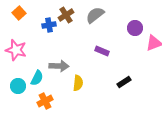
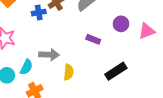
purple circle: (135, 28) -> (121, 24), moved
black rectangle: (124, 82) -> (116, 71), size x1.5

